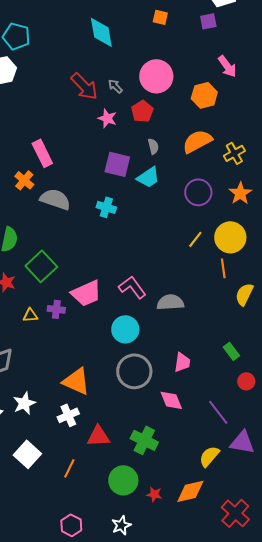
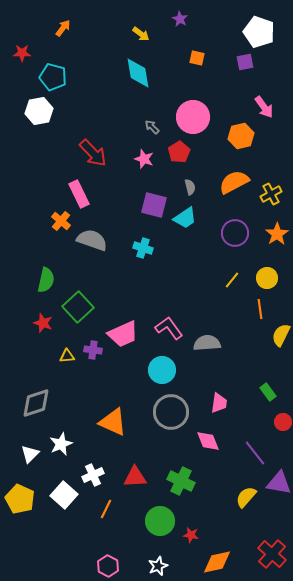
red arrow: (84, 86) -> (93, 153), moved
yellow circle: (230, 237) -> (267, 278), size x0.7
white cross: (68, 415) -> (93, 475), moved
orange diamond: (190, 491) -> (217, 562), moved

